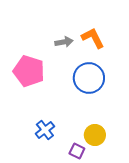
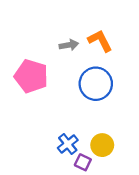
blue cross: (45, 130) -> (68, 144), moved

